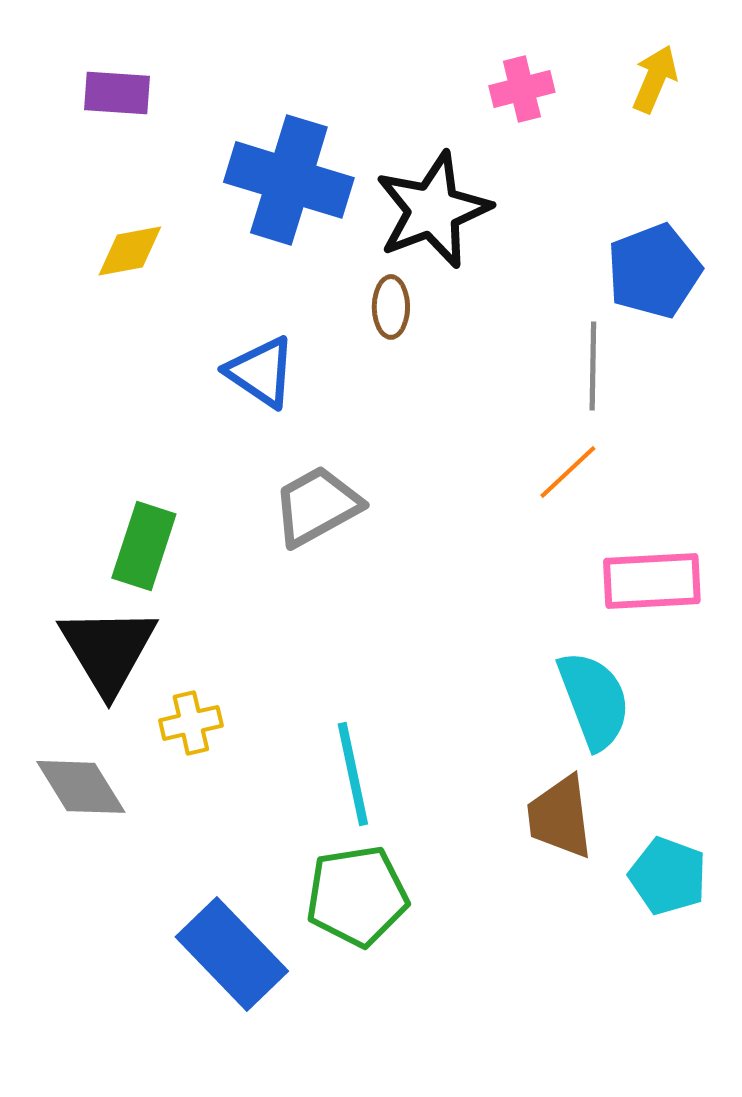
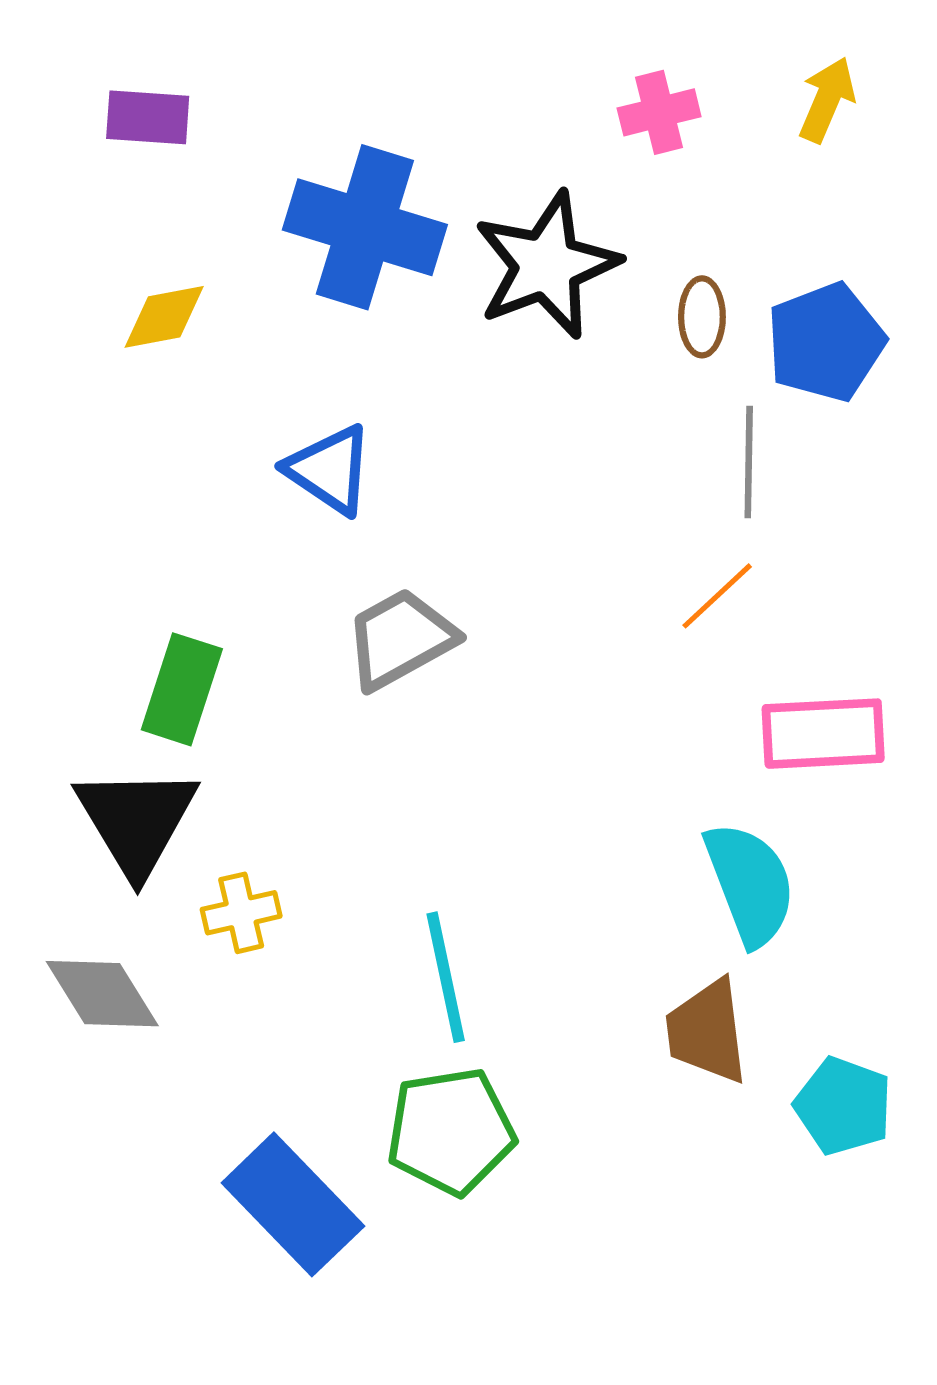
brown ellipse: (391, 307) -> (702, 317), moved

